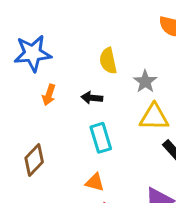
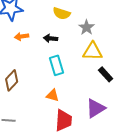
yellow semicircle: (108, 61) -> (62, 13), turned -60
orange arrow: (49, 95) -> (22, 36), turned 64

